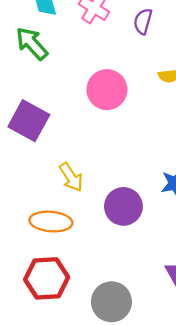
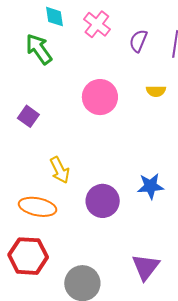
purple square: (29, 121) -> (28, 116), size x0.6

